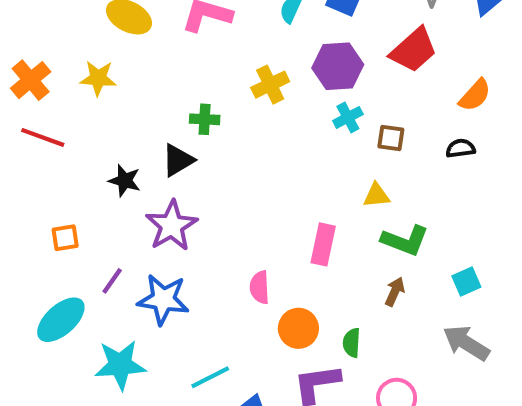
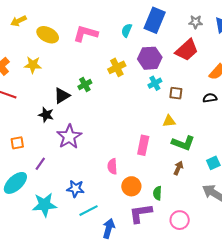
green cross: (205, 119) -> (85, 85), turned -32
black triangle: (178, 160) -> (62, 96), moved
blue star: (163, 299) -> (75, 189), moved, size x0.7

